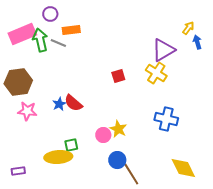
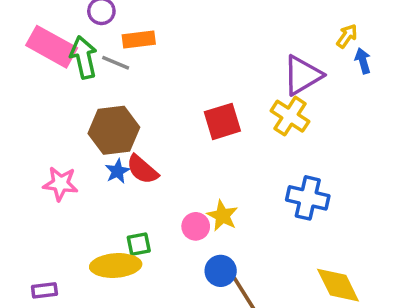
pink rectangle: (22, 34) -> (52, 47), turned 52
red square: (118, 76) -> (222, 121), size x1.5
brown hexagon: (18, 82) -> (114, 130), moved

